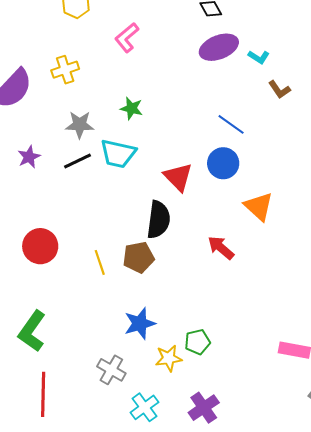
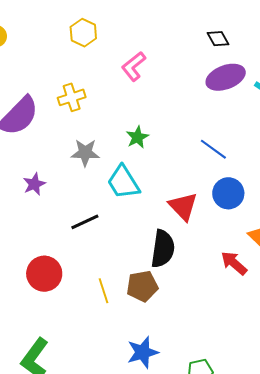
green star: (131, 108) -> (137, 137), turned 30
blue line: (231, 124) -> (213, 149), moved
cyan trapezoid: (118, 154) -> (123, 182), turned 45
black line: (78, 161) -> (85, 222), moved
red arrow: (221, 248) -> (234, 263), moved

